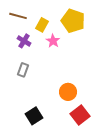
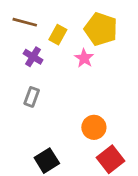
pink star: (53, 41) -> (84, 58), moved

